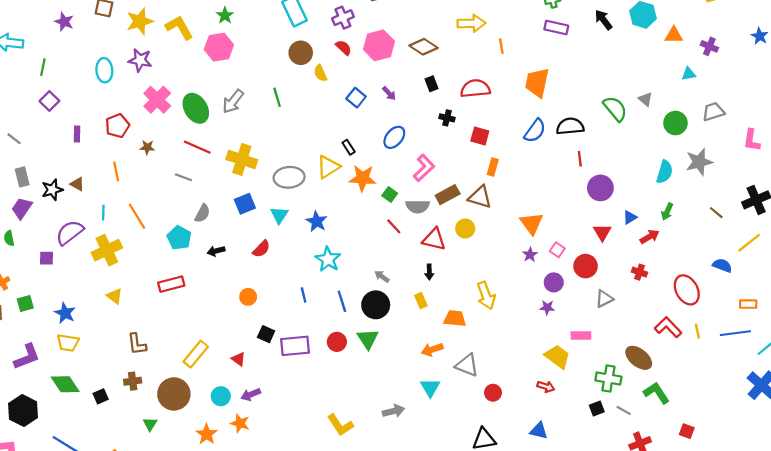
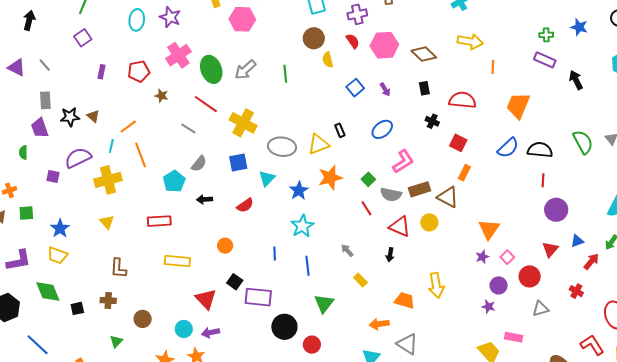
black arrow: (603, 20) -> (576, 80), moved
orange line: (116, 171) -> (128, 127), moved, turned 54
orange star: (363, 178) -> (330, 178), moved, turned -30
purple trapezoid: (22, 208) -> (40, 128), turned -65
red arrow: (650, 237) -> (591, 261), turned -30
yellow rectangle: (421, 301) -> (360, 280), moved, turned -32
black circle: (376, 305) -> (284, 327), moved
red circle: (337, 342) -> (312, 345), moved
yellow rectangle: (196, 354) -> (177, 261), moved, turned 45
red triangle: (238, 359) -> (206, 299), size x1.6
brown circle: (174, 394) -> (143, 319), size x0.6

